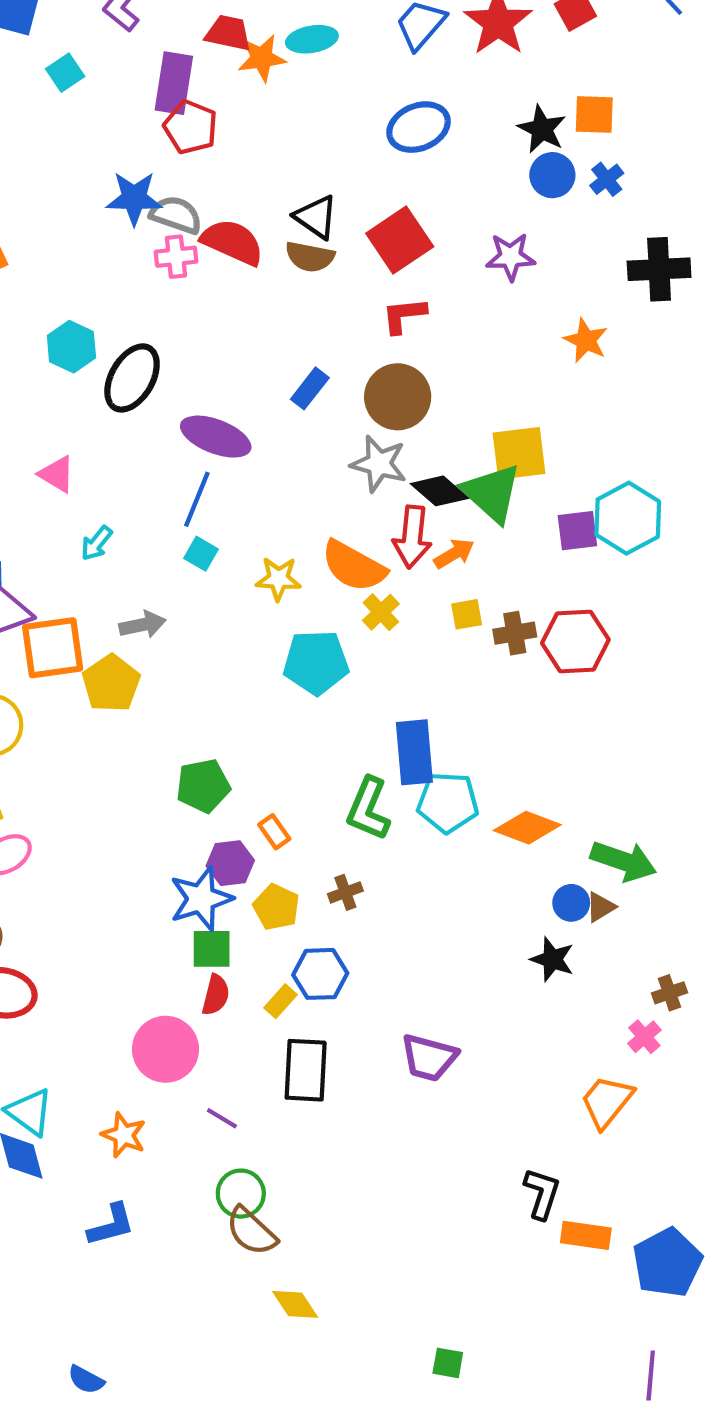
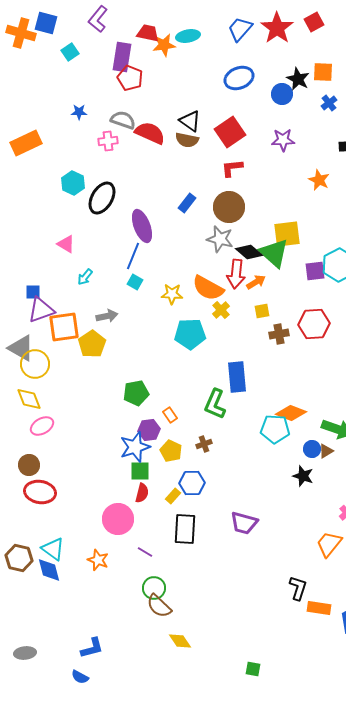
blue circle: (552, 175) -> (282, 94), moved
blue star: (134, 198) -> (79, 112), moved, size x0.6
pink cross: (176, 257) -> (108, 141), moved
purple ellipse: (216, 437) -> (142, 226), turned 48
brown cross: (515, 633) -> (279, 334), moved
cyan pentagon: (448, 803) -> (275, 429), moved
blue L-shape: (111, 1225) -> (92, 648), moved

